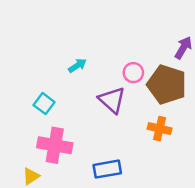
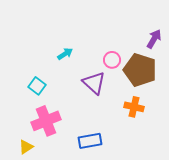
pink cross: (55, 145) -> (46, 121), turned -32

